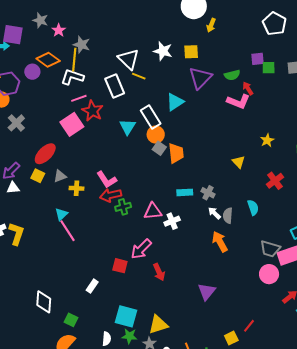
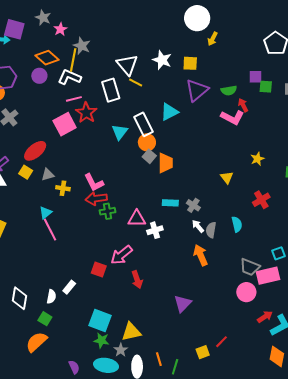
purple circle: (32, 72) -> (39, 76), moved
white semicircle: (107, 339) -> (51, 297), moved

